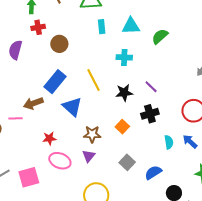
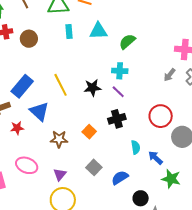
brown circle: (59, 44) -> (29, 39), moved
cyan cross: (124, 57) -> (120, 71), moved
black star: (124, 93) -> (92, 88), moved
red star: (49, 138) -> (17, 128), moved
blue arrow: (190, 142) -> (156, 158), moved
purple triangle: (89, 156) -> (60, 174), moved

